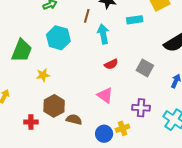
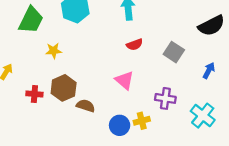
red cross: (31, 122) -> (34, 94), moved

